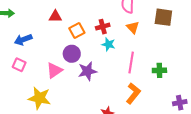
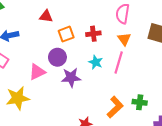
cyan star: (108, 44) -> (96, 62), moved
pink line: (131, 62) -> (119, 62), moved
green cross: (159, 70) -> (140, 102), moved
yellow star: (39, 98) -> (18, 98), turned -30

